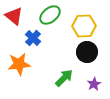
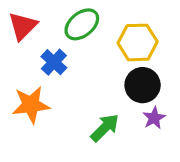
red triangle: (14, 16) -> (23, 26), turned 36
purple star: (94, 84) -> (154, 118), moved

